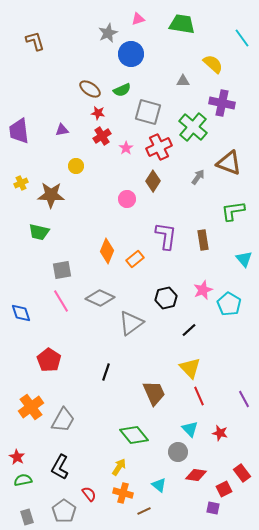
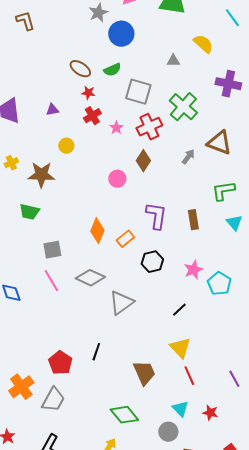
purple cross: (222, 103) -> (228, 84), moved
cyan triangle: (244, 259) -> (234, 223), moved
black hexagon: (166, 298) -> (152, 262), moved
red pentagon: (49, 360) -> (60, 363), moved

